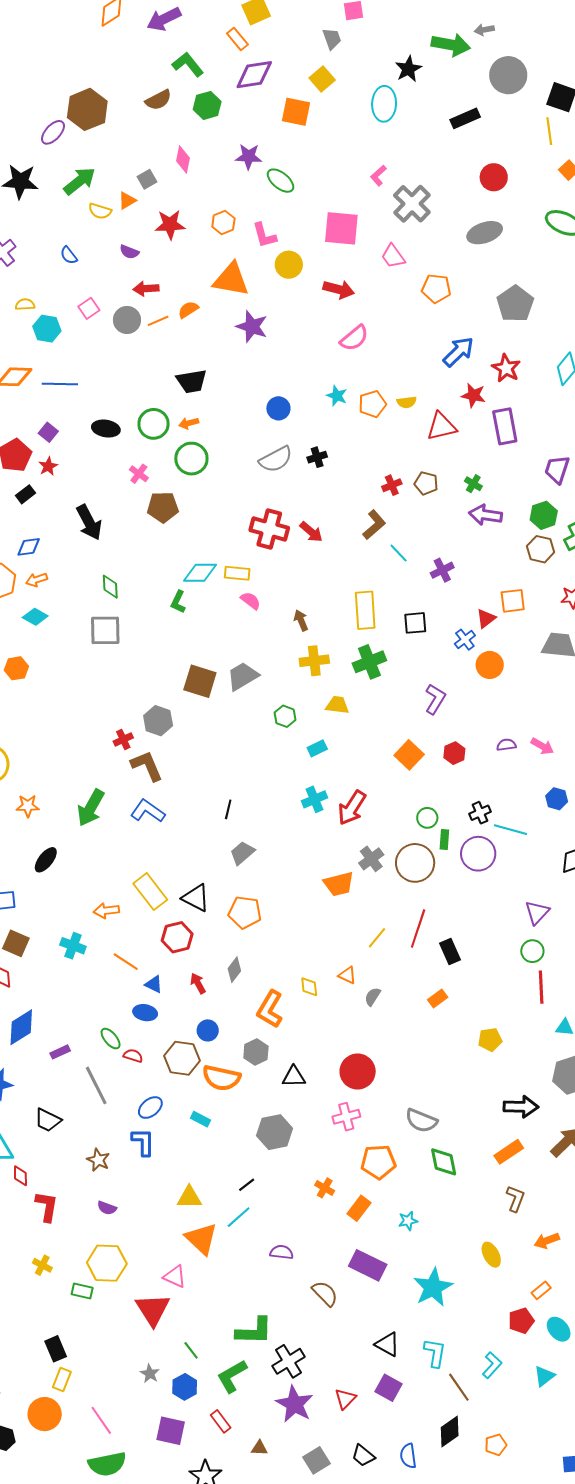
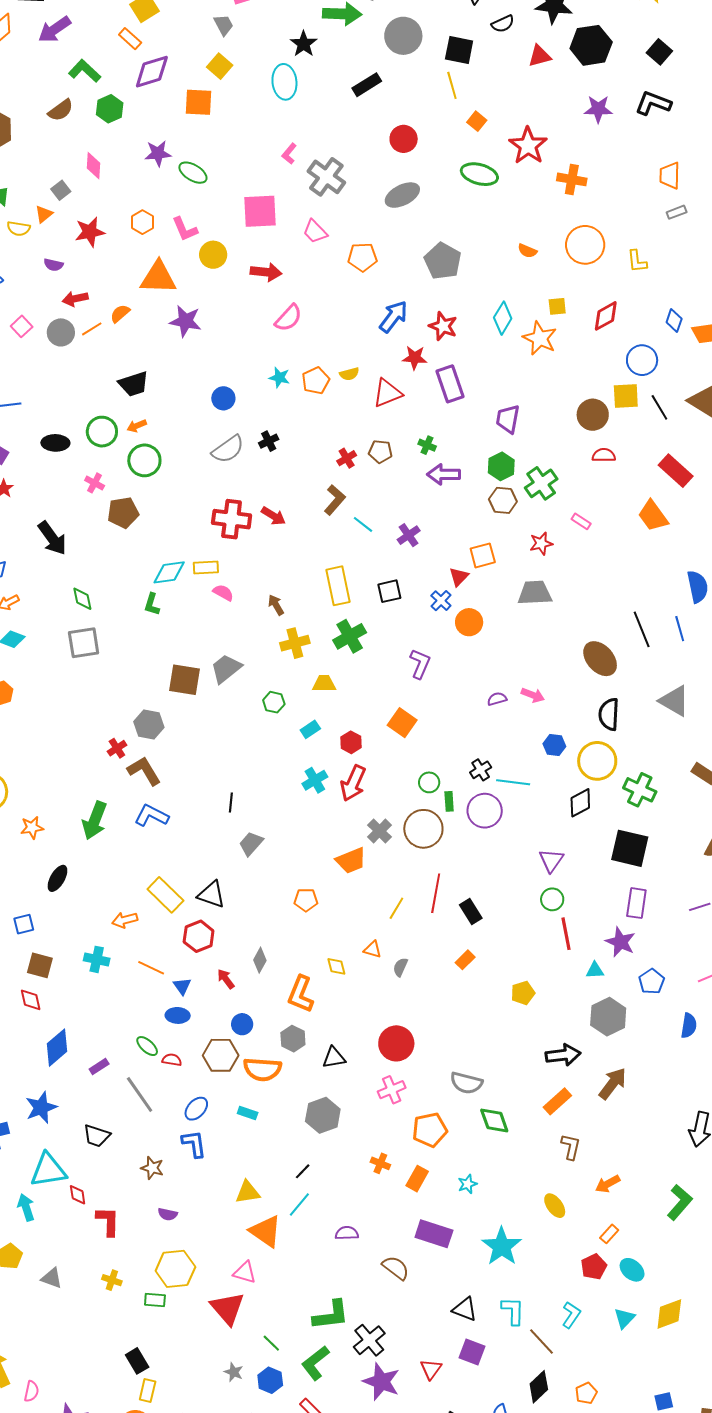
red hexagon: (454, 753) -> (351, 742), moved
orange pentagon: (245, 912) -> (306, 900), moved, size x0.7
blue triangle: (154, 984) -> (182, 986), turned 36

